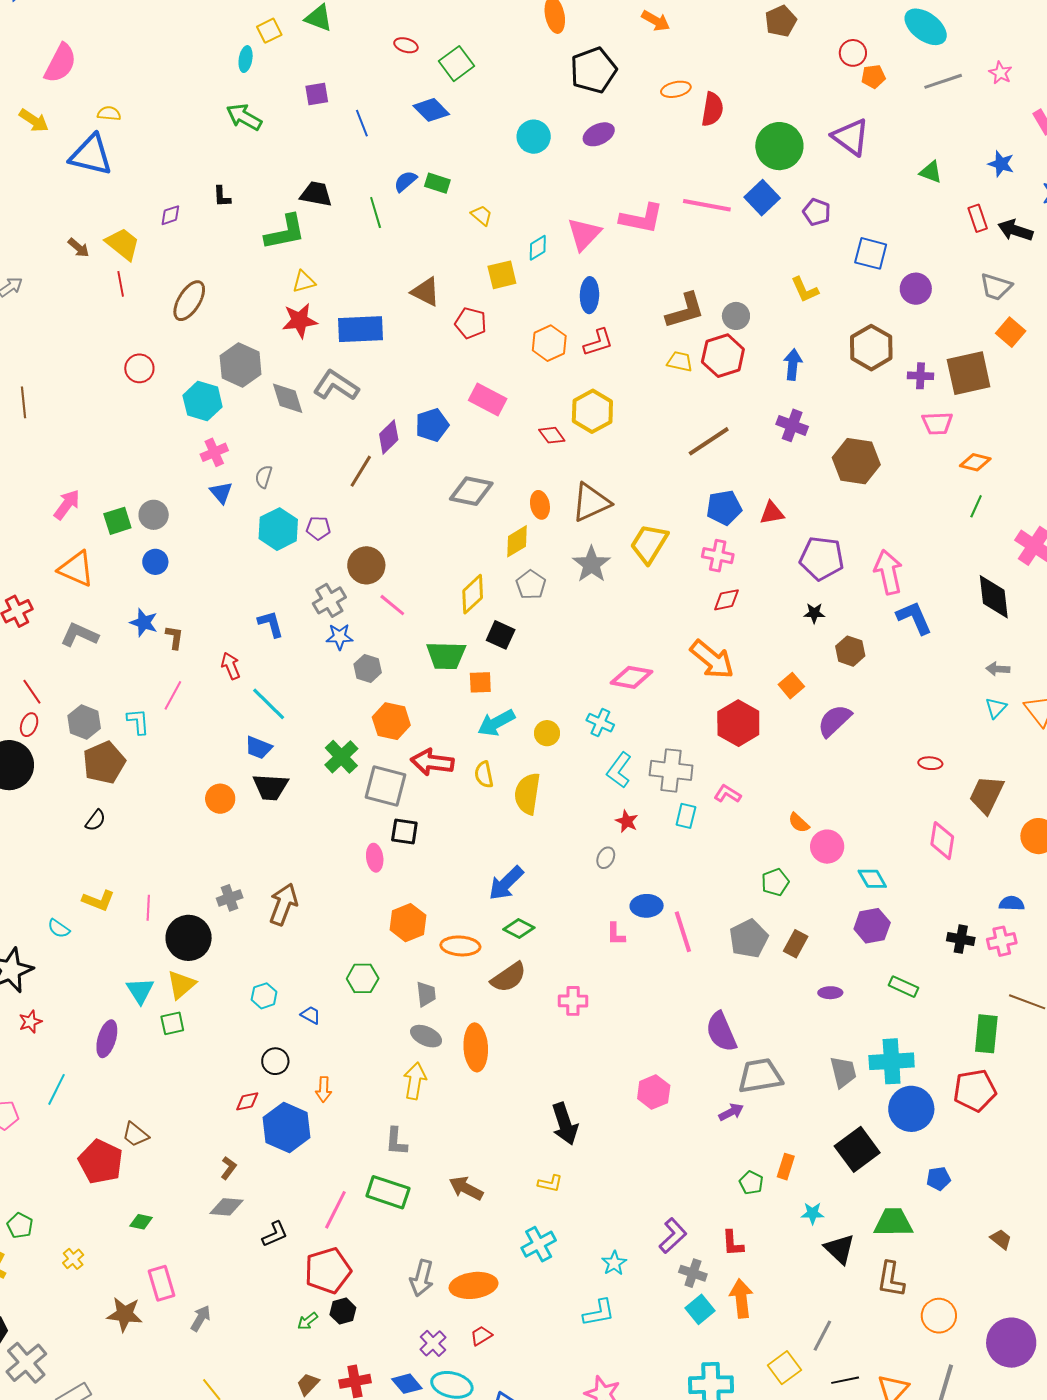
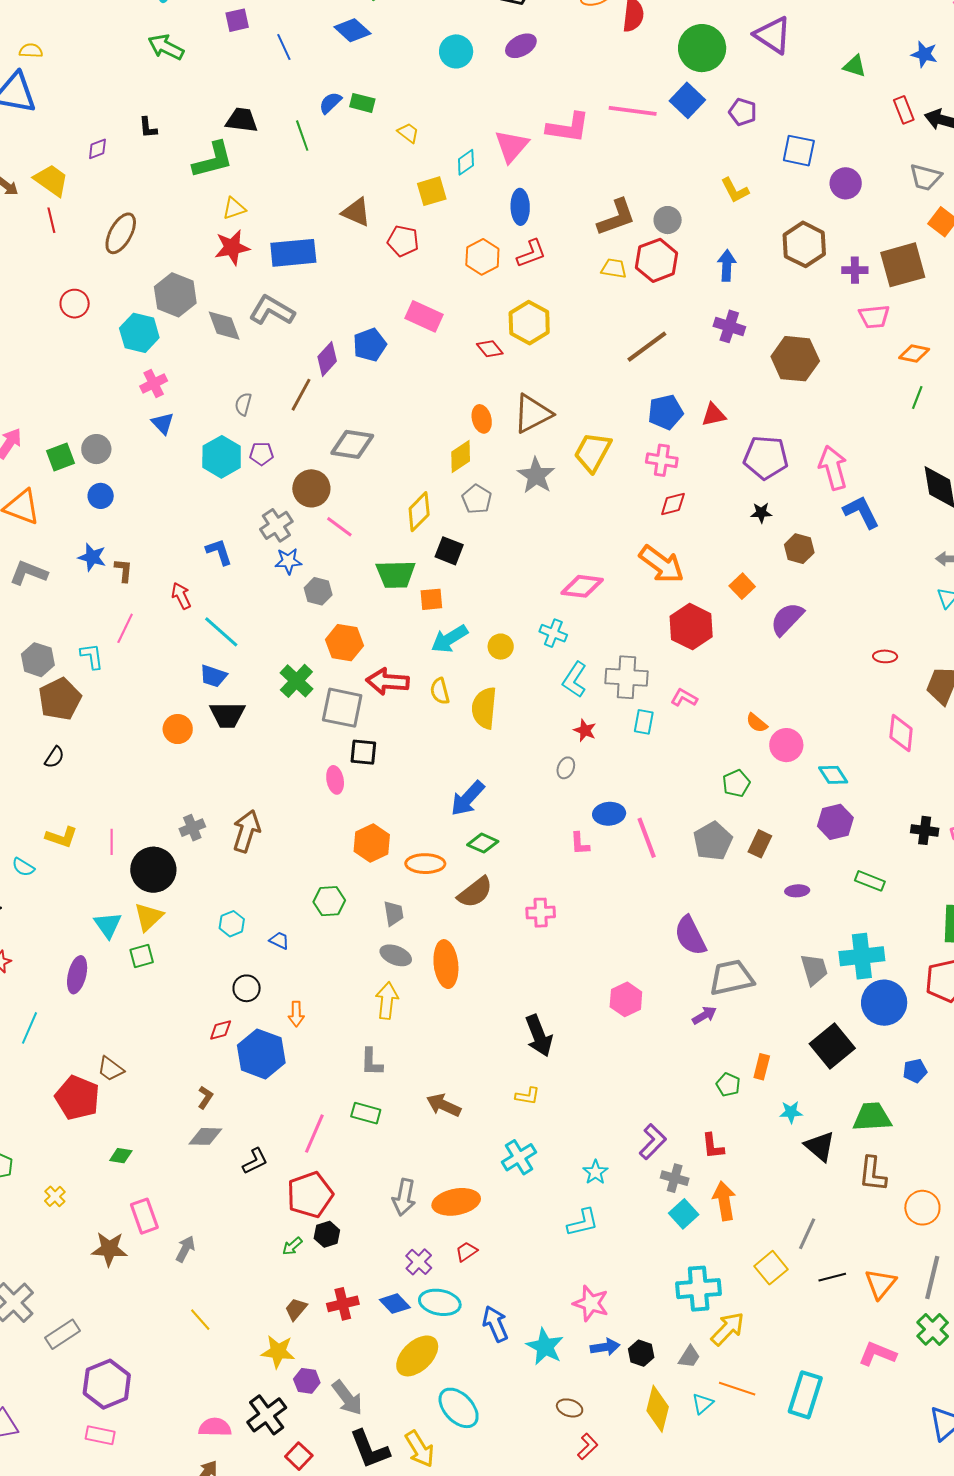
gray semicircle: (264, 477) -> (243, 404), moved
gray diamond: (471, 491) -> (352, 444), moved
green rectangle: (388, 1192) -> (366, 1113), size x0.7

